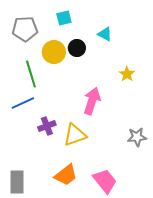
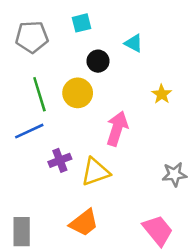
yellow circle: (54, 52) -> (78, 93), moved
pink trapezoid: (105, 181) -> (158, 230), moved

